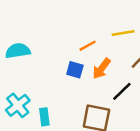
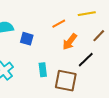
blue square: (75, 70) -> (27, 39), moved
cyan rectangle: (44, 117) -> (43, 70), moved

